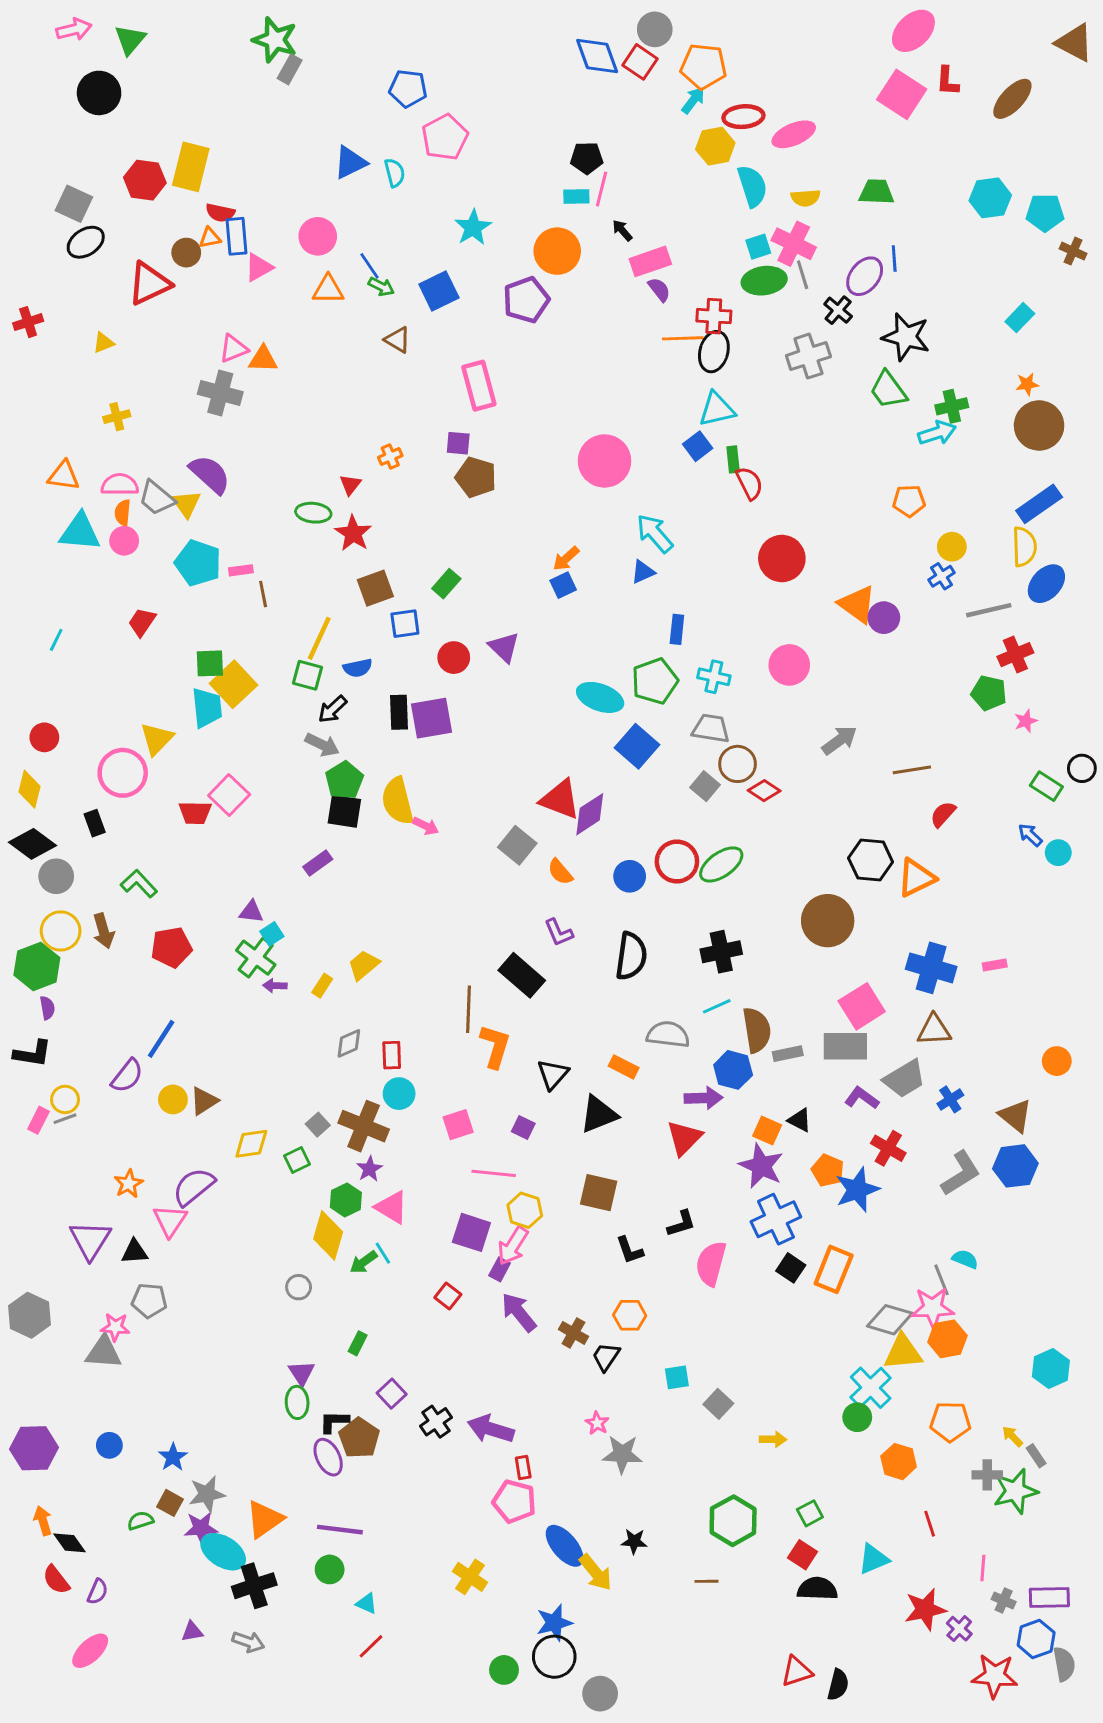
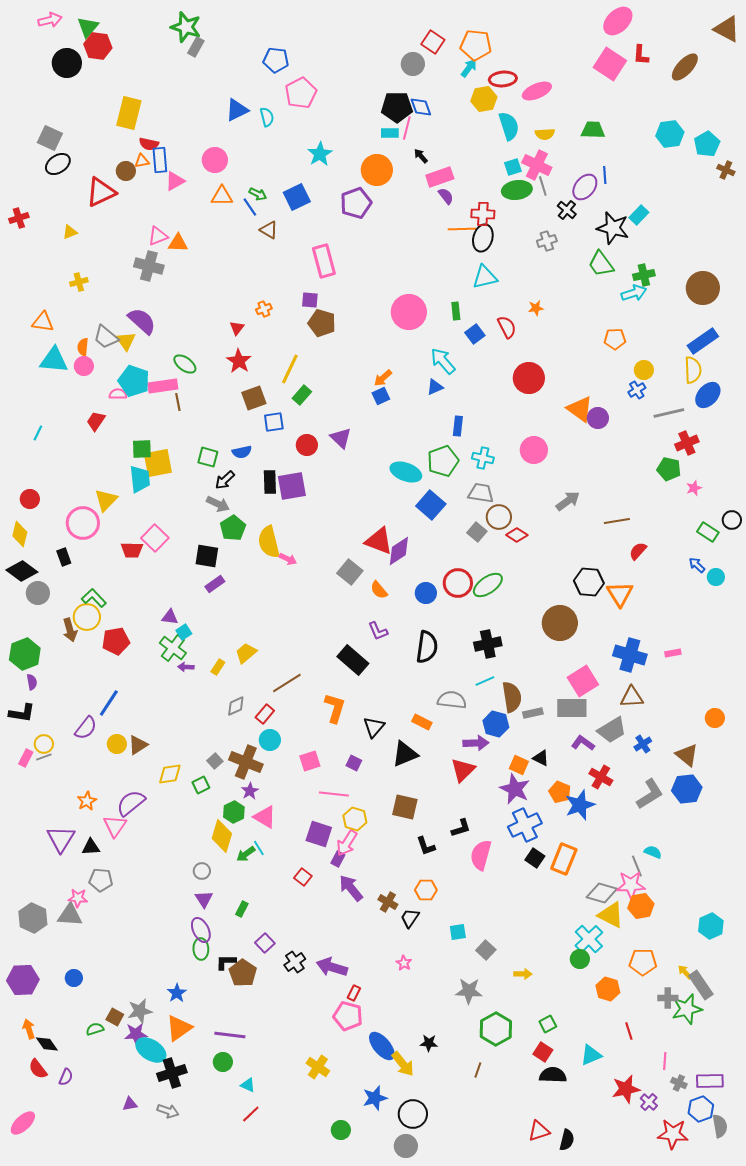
gray circle: (655, 29) -> (413, 64), moved
blue diamond: (597, 56) -> (421, 107), moved, size x0.7
black pentagon: (587, 158) -> (397, 107), size x1.4
red hexagon: (145, 180) -> (98, 46), moved
cyan pentagon: (1045, 213) -> (707, 144), turned -30
blue line: (369, 266) -> (250, 207), moved
cyan rectangle: (1020, 318) -> (639, 215), moved
gray cross: (808, 356) -> (547, 241), size x0.7
orange star: (1027, 384) -> (536, 308), moved
blue square: (698, 446) -> (475, 334), moved
green rectangle: (733, 459) -> (456, 311), moved
pink semicircle: (120, 485) -> (118, 394), moved, size x0.7
green ellipse: (313, 513) -> (185, 364), moved, turned 30
pink rectangle: (241, 570) -> (163, 386), size x1.8
yellow line: (319, 638) -> (290, 369), moved
yellow square: (234, 684) -> (158, 463), turned 32
black square: (344, 811) -> (207, 556), moved
orange triangle: (916, 878) -> (620, 594), turned -36
yellow circle: (61, 931) -> (87, 617), moved
brown line: (469, 1009) -> (287, 683), moved, turned 56
red rectangle: (392, 1055) -> (265, 714), turned 42
gray hexagon: (30, 1315) -> (33, 918), moved
yellow triangle: (903, 1352) -> (611, 915), turned 32
purple triangle: (302, 1373) -> (204, 899), moved
gray star: (622, 1454) -> (469, 991), moved
gray rectangle: (1036, 1456) -> (701, 985), size x1.8
blue star: (173, 1457) -> (177, 993), moved
purple ellipse: (328, 1457) -> (201, 930), moved
red rectangle: (523, 1467) -> (354, 993), turned 35
brown line: (706, 1581) -> (478, 1070), turned -70
pink ellipse: (90, 1651) -> (23, 1123), moved
black circle: (554, 1657) -> (413, 1114), moved

